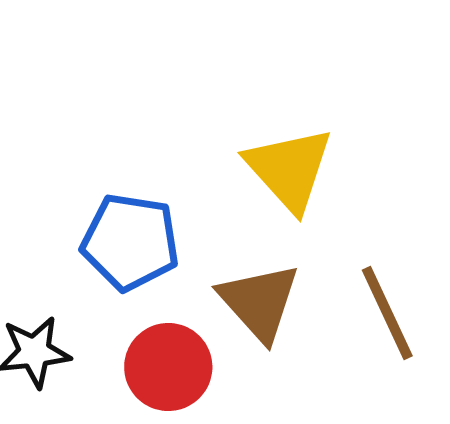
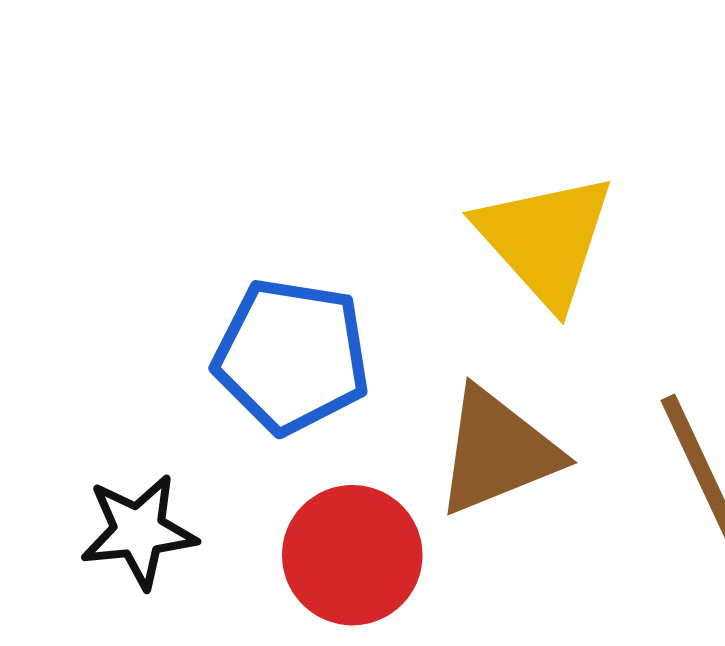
brown triangle: (259, 302) -> (497, 452), turned 50

